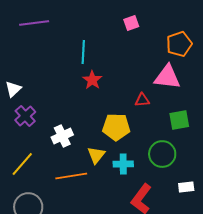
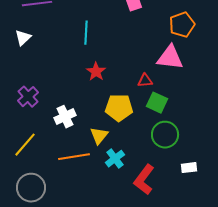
red star: (92, 80) -> (96, 72), moved
white triangle: (13, 89) -> (23, 38), moved
green square: (179, 120) -> (157, 103), moved, turned 35
cyan cross: (123, 164) -> (115, 159), moved, turned -36

